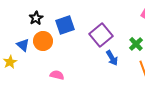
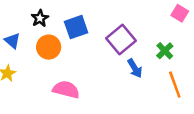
blue triangle: (23, 45) -> (12, 41), moved
pink semicircle: (57, 75) -> (66, 90), size x1.5

